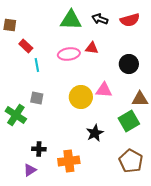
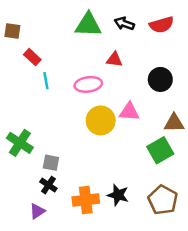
pink ellipse: (69, 54) -> (88, 84), moved
gray square: (37, 98) -> (51, 163), moved
black star: (95, 133) -> (118, 195), moved, turned -30
black cross: (39, 149) -> (48, 185), turned 32

